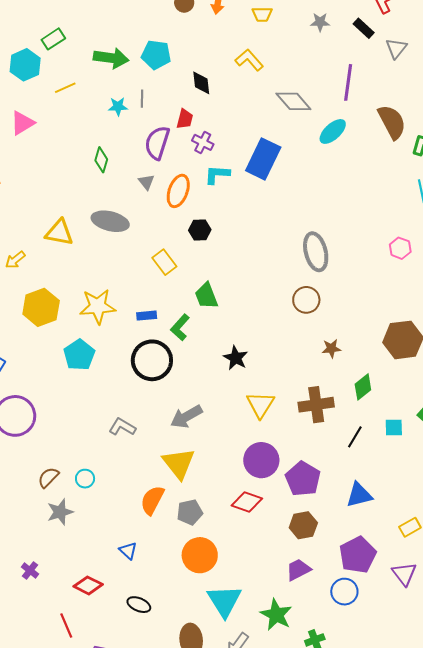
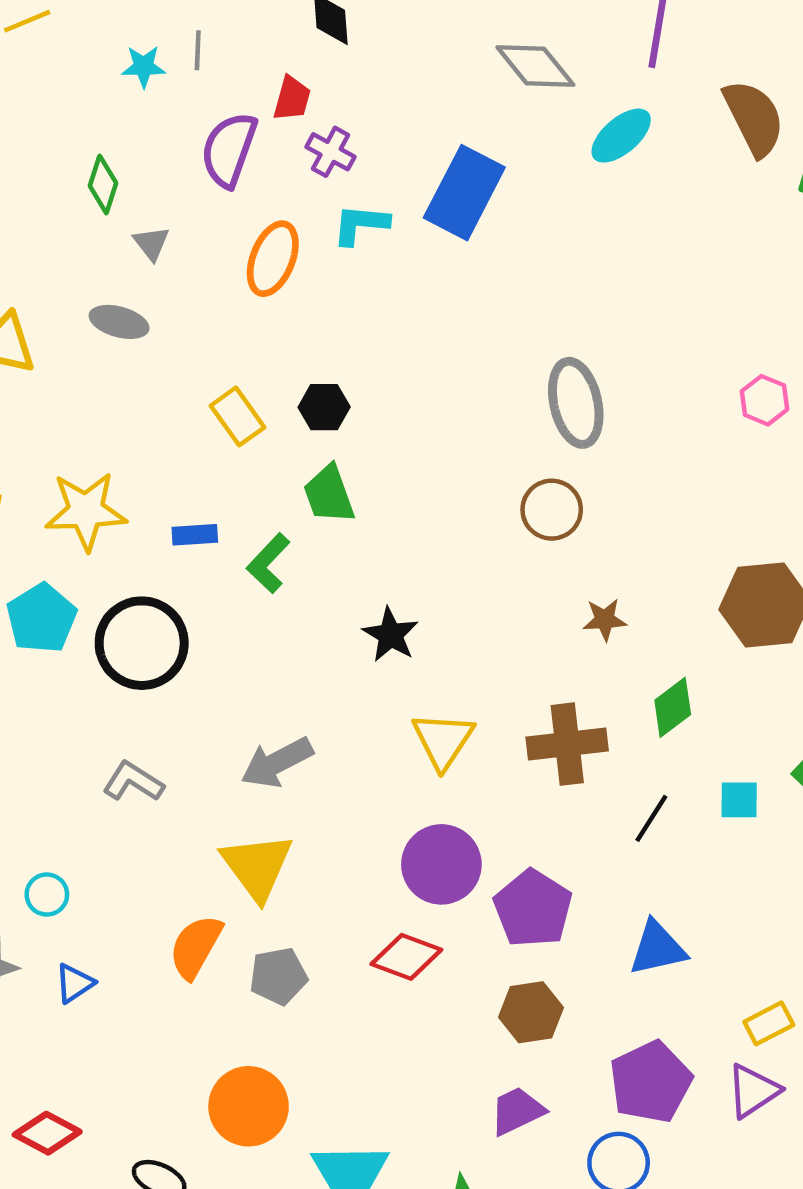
gray triangle: (146, 182) -> (151, 243), moved
gray ellipse: (110, 221) -> (119, 322), size x0.7
black hexagon: (200, 230) -> (324, 407), moved
black circle: (152, 360) -> (142, 643), moved
blue triangle: (128, 551) -> (74, 983), moved, turned 42
orange circle: (200, 555) -> (249, 1106), moved
purple triangle: (404, 574) -> (753, 1091), moved, turned 32

